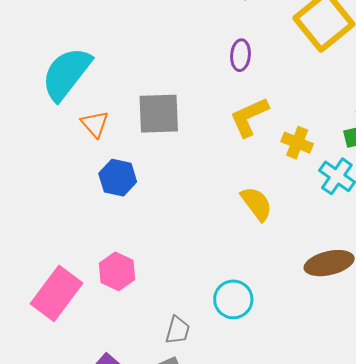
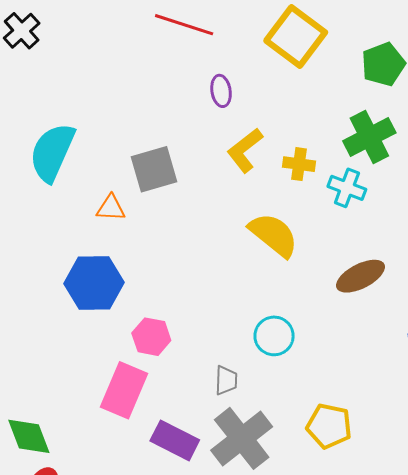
orange triangle: (95, 124) -> (111, 208), moved, turned -32
blue hexagon: (118, 178) -> (94, 283), moved, size x1.5
yellow semicircle: (256, 204) -> (274, 235), size x1.4
pink rectangle: (56, 293) -> (124, 390), moved

